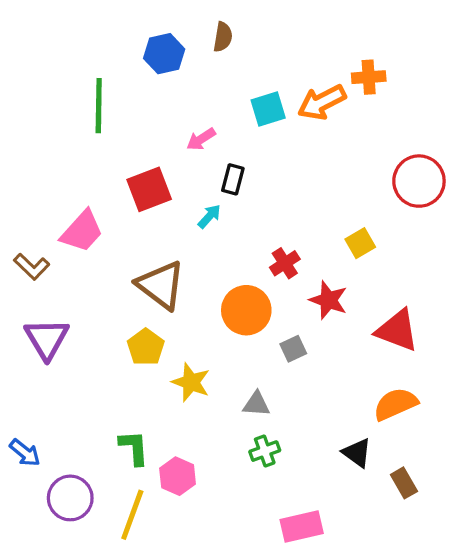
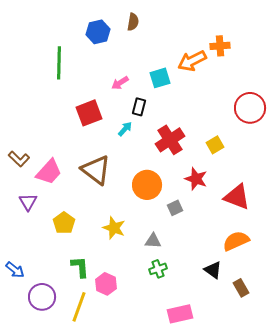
cyan square: (268, 109) -> (160, 78), moved
pink trapezoid: (82, 231) -> (49, 172), moved
red cross: (285, 263) -> (170, 140), moved, size x1.6
purple triangle: (47, 339) -> (28, 202), size x0.7
yellow pentagon: (146, 347) -> (64, 223), moved

